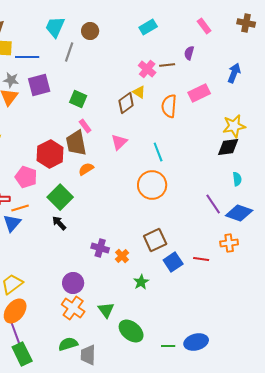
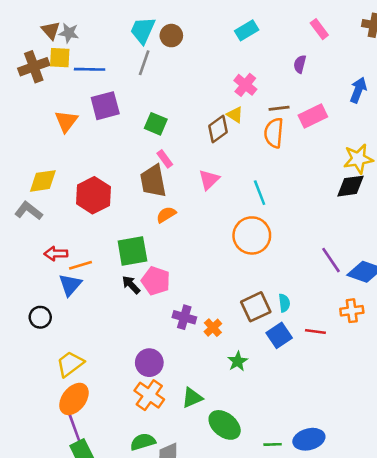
cyan trapezoid: (55, 27) -> (143, 30), moved
brown line: (167, 65) -> (279, 108), moved
gray star: (11, 80) -> (69, 33), moved
red hexagon: (50, 154) -> (93, 195), moved
pink pentagon: (26, 177) -> (156, 281), moved
cyan semicircle: (237, 179) -> (284, 303), moved
green square: (60, 197) -> (132, 251), turned 35
green triangle: (106, 310) -> (192, 398), turned 42

